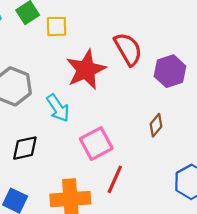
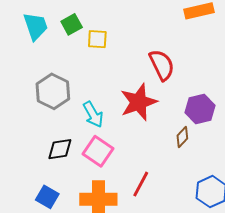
red star: (86, 70) -> (139, 102), moved
purple hexagon: (170, 71) -> (200, 109), moved
pink square: (96, 144) -> (98, 151), moved, turned -32

